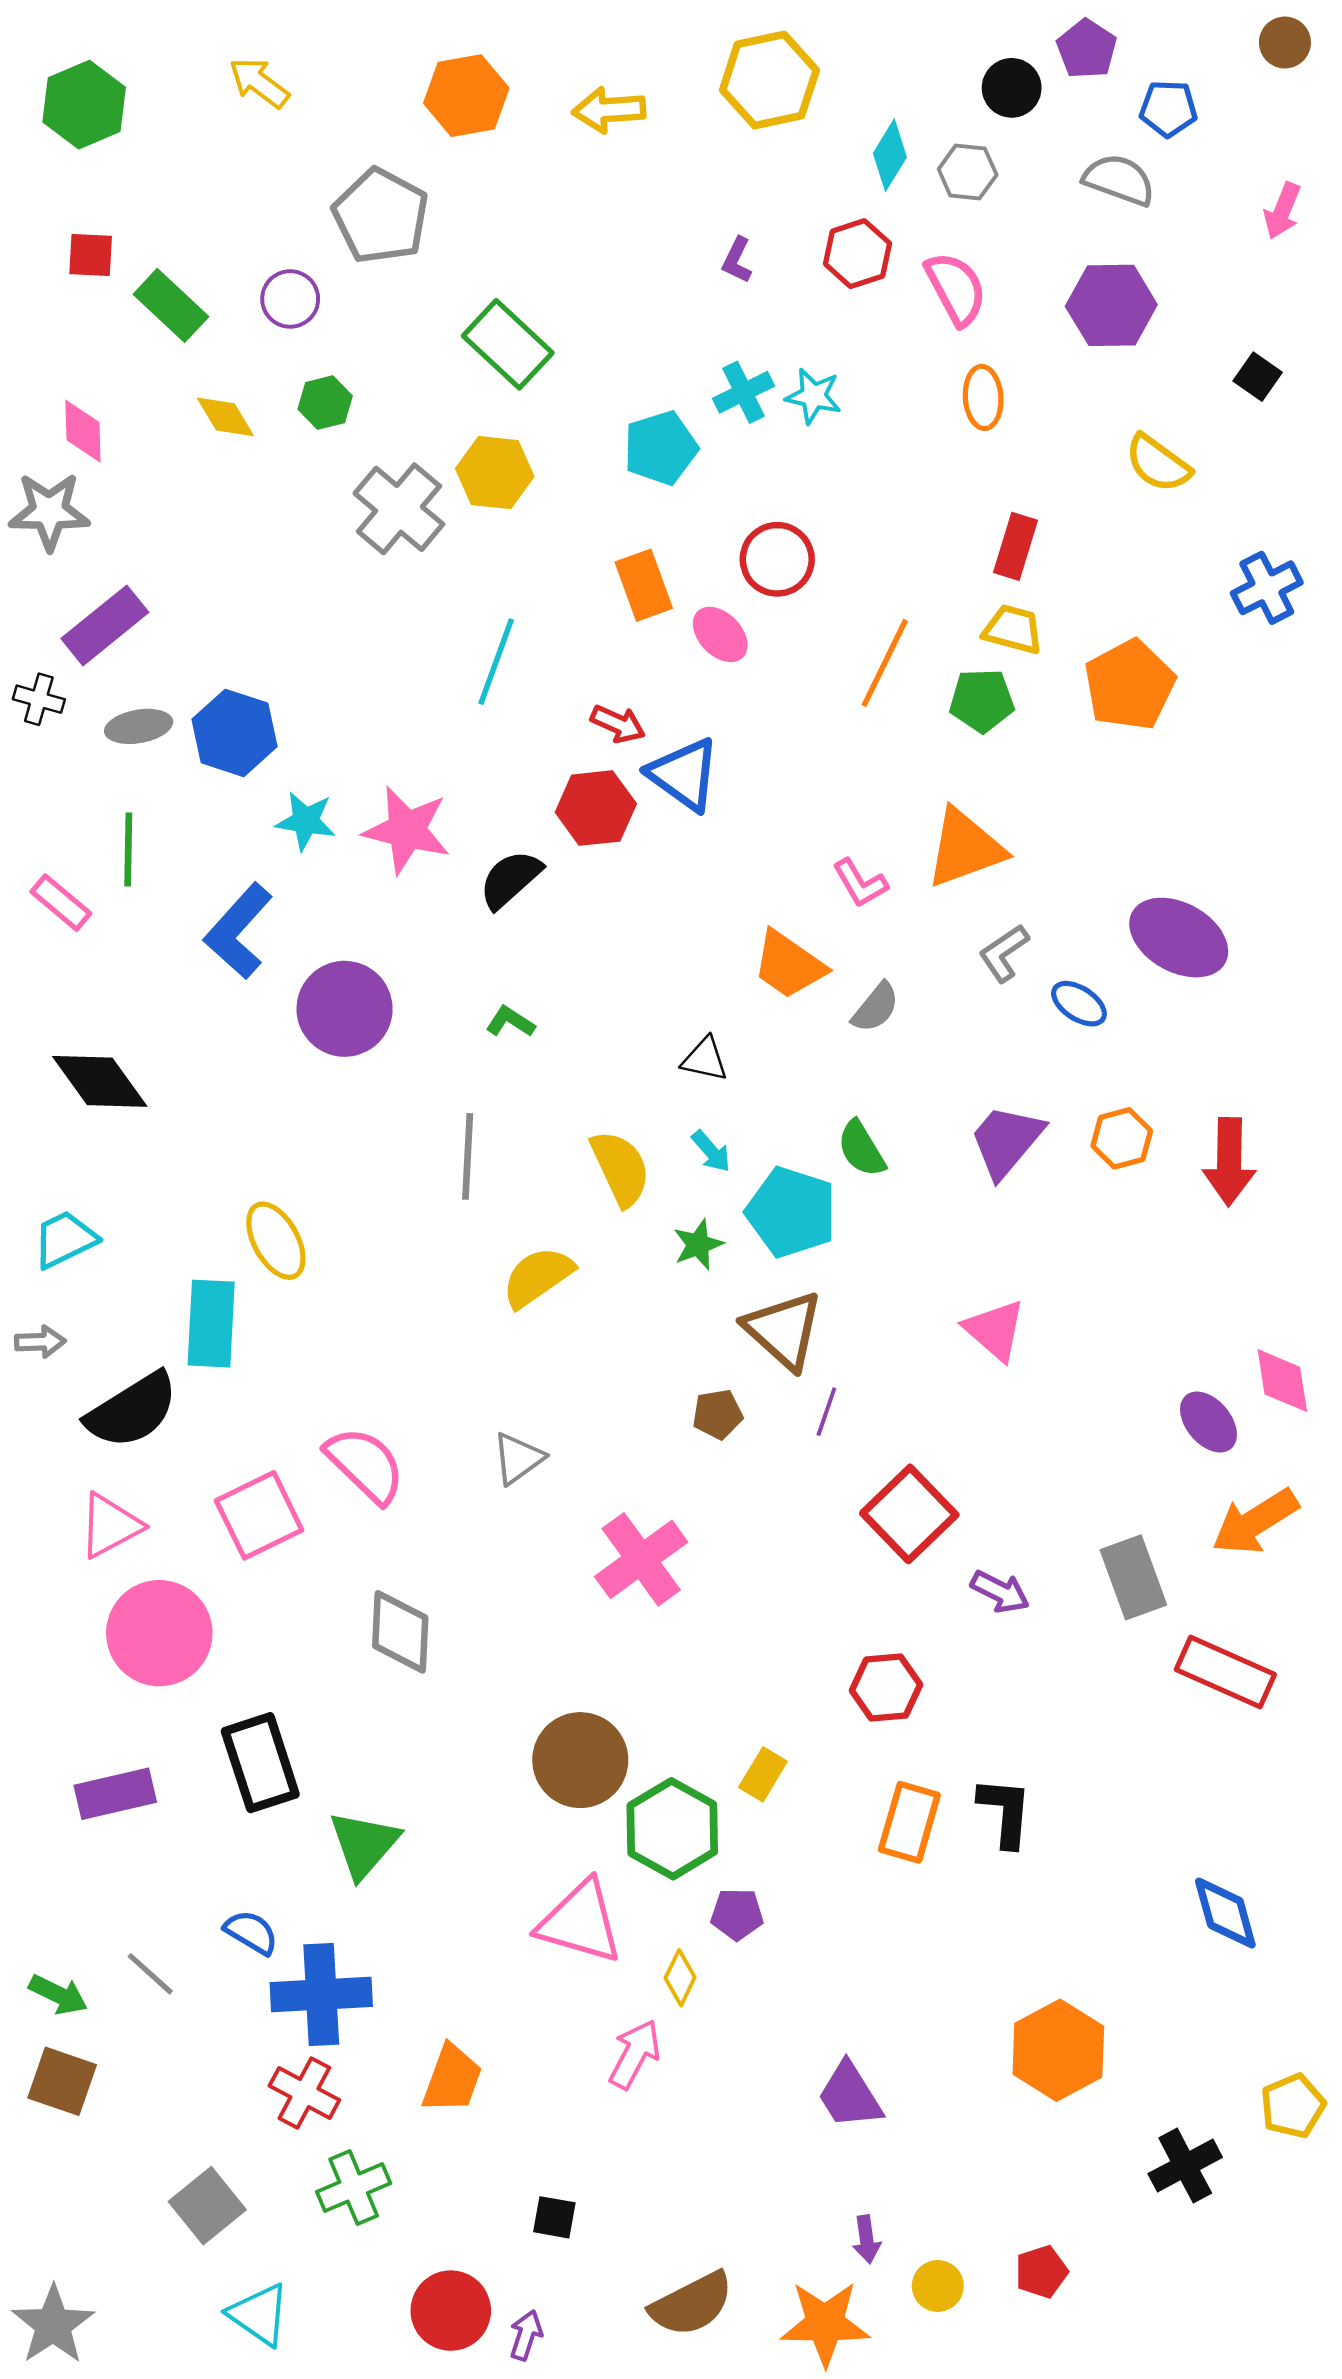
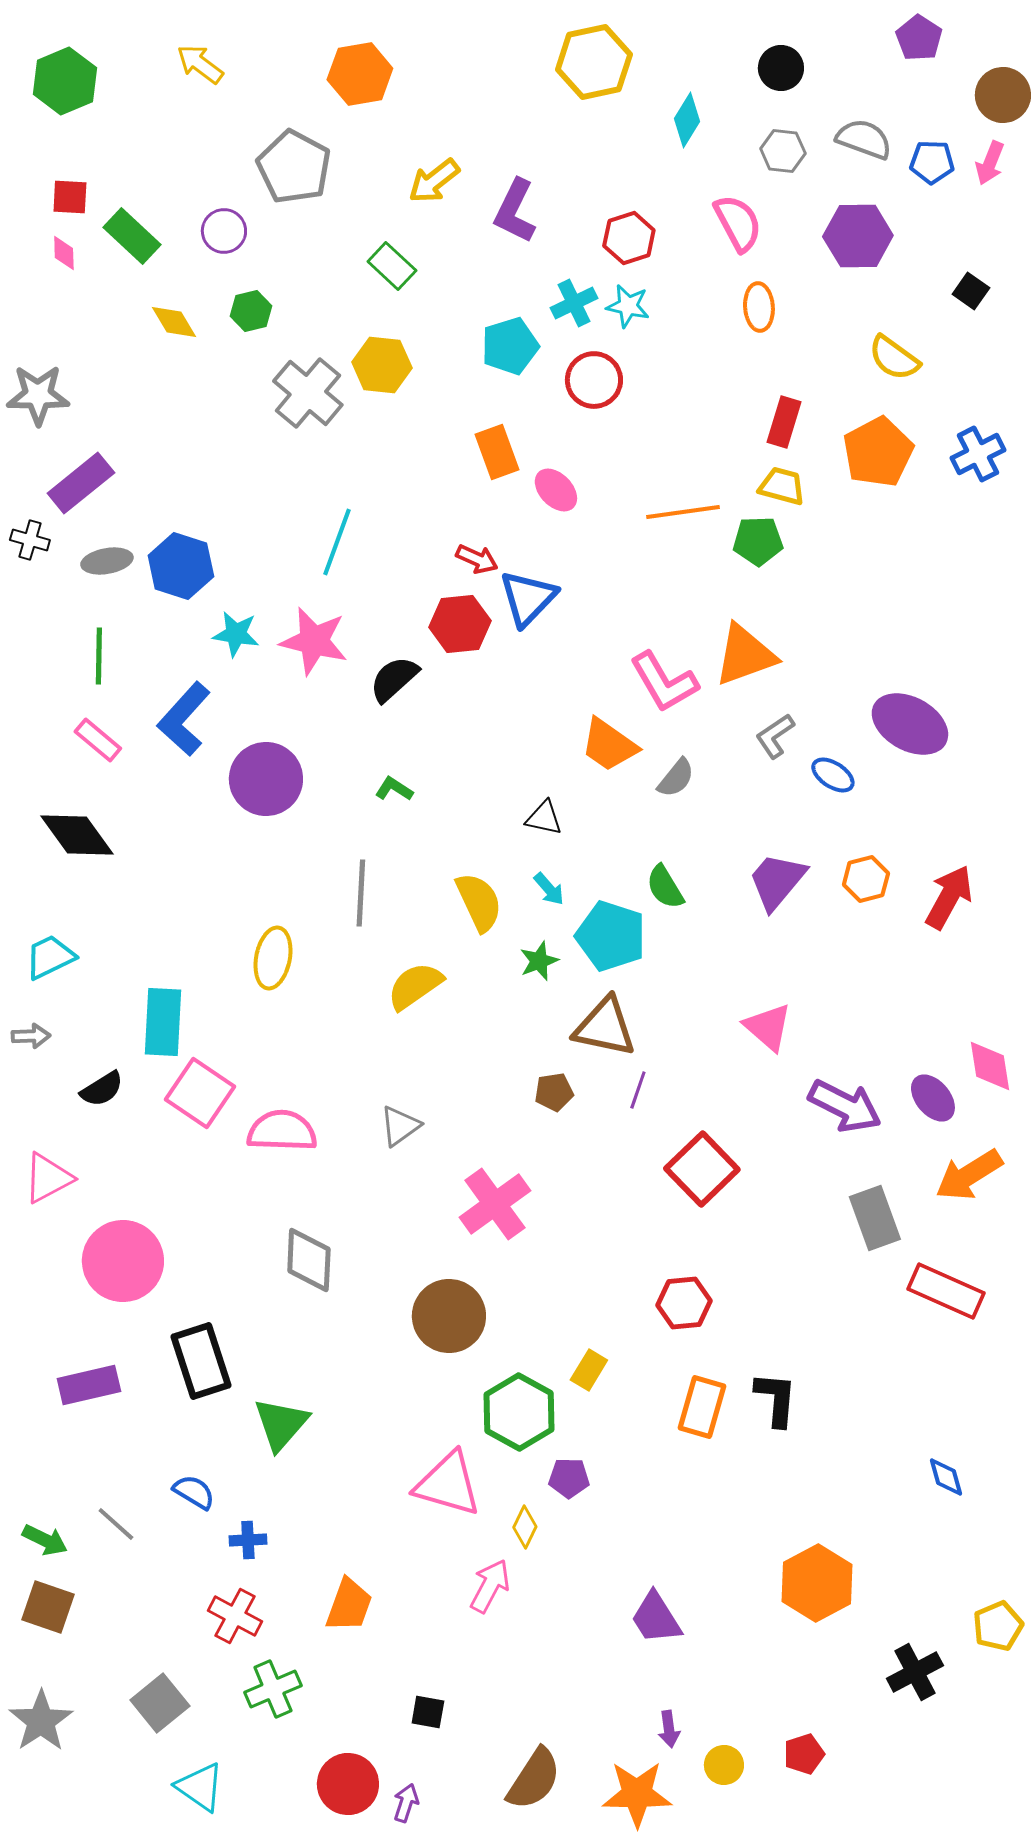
brown circle: (1285, 43) -> (1003, 95), moved, size x1.4
purple pentagon: (1087, 49) -> (919, 38), moved
blue pentagon: (1168, 109) -> (932, 162), moved
yellow arrow: (609, 110) -> (434, 181), moved, turned -34
gray hexagon: (968, 172) -> (783, 151), moved
red hexagon: (857, 254) -> (629, 238), moved
purple L-shape: (737, 260) -> (515, 211), moved, size x1.8
green rectangle: (508, 344) -> (392, 266), size x0.7
pink diamond: (83, 431) -> (64, 253), moved, size x0.7
red circle: (777, 559) -> (594, 380), moved
cyan line: (496, 662) -> (337, 542), moved
orange line: (885, 663) -> (683, 512), turned 56
orange pentagon: (1129, 685) -> (878, 452), moved
blue triangle: (684, 774) -> (528, 598), turned 38
pink L-shape: (860, 883) -> (664, 682), size x1.6
pink rectangle: (61, 903) -> (98, 740), moved
red arrow: (1229, 1162) -> (949, 897), turned -152
yellow ellipse: (276, 1241) -> (273, 958), moved, turned 40
brown triangle: (784, 1330) -> (605, 1027), turned -30
black semicircle: (132, 1410) -> (102, 1089), size x0.6
pink semicircle: (365, 1465) -> (282, 1131), turned -42
pink square: (259, 1515) -> (200, 1093), moved, turned -30
pink triangle: (110, 1526) -> (48, 1178), moved
purple arrow: (1000, 1592) -> (845, 1106), moved, size x1.6
brown circle: (580, 1760) -> (449, 1316), moved
blue diamond: (1225, 1913) -> (946, 1477), size x0.7
blue cross: (321, 1995) -> (248, 1540), size x0.5
brown semicircle: (692, 2304) -> (534, 1779), turned -30
gray star: (53, 2325) -> (41, 1721), moved

